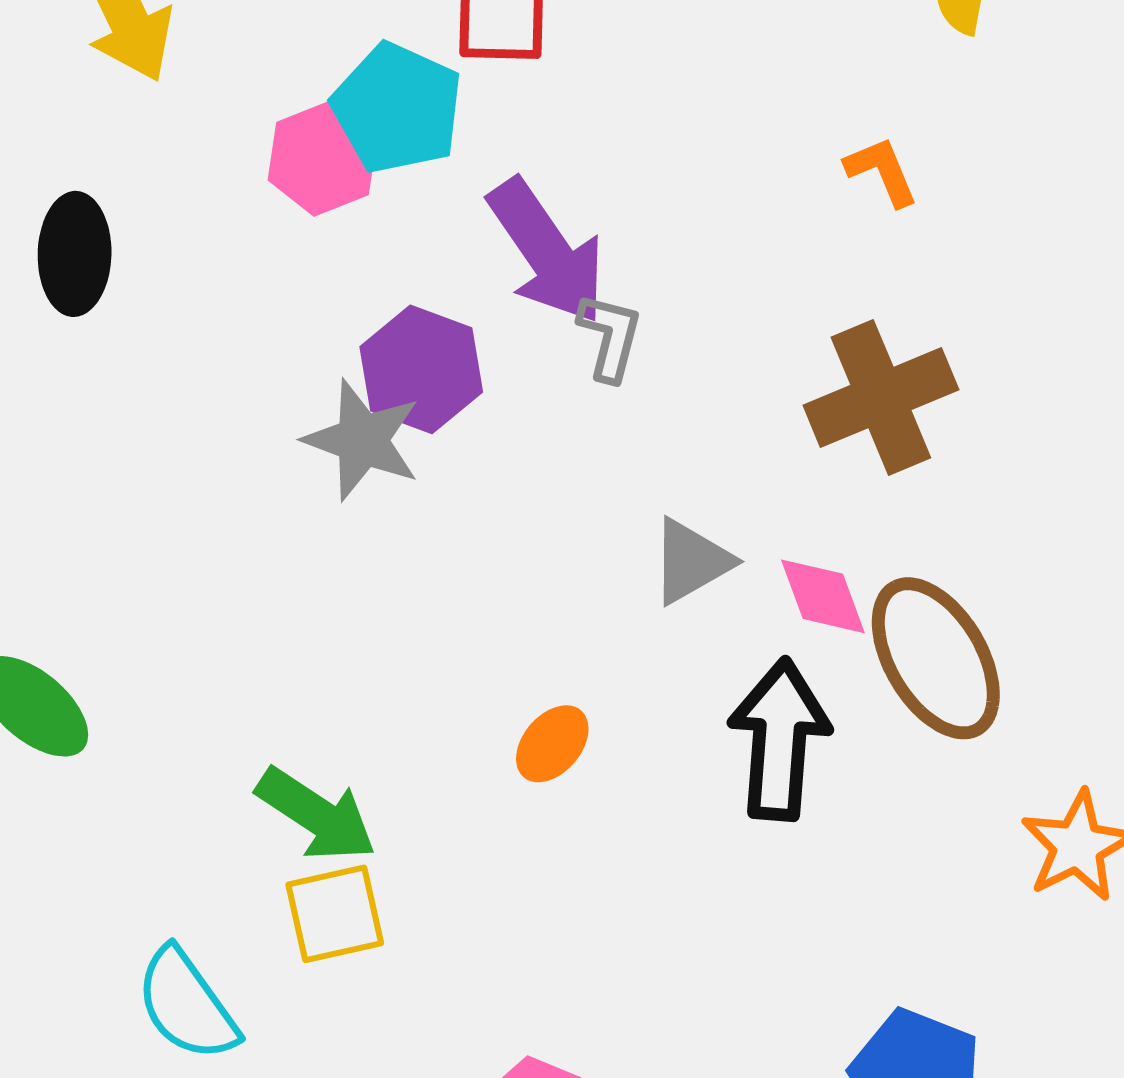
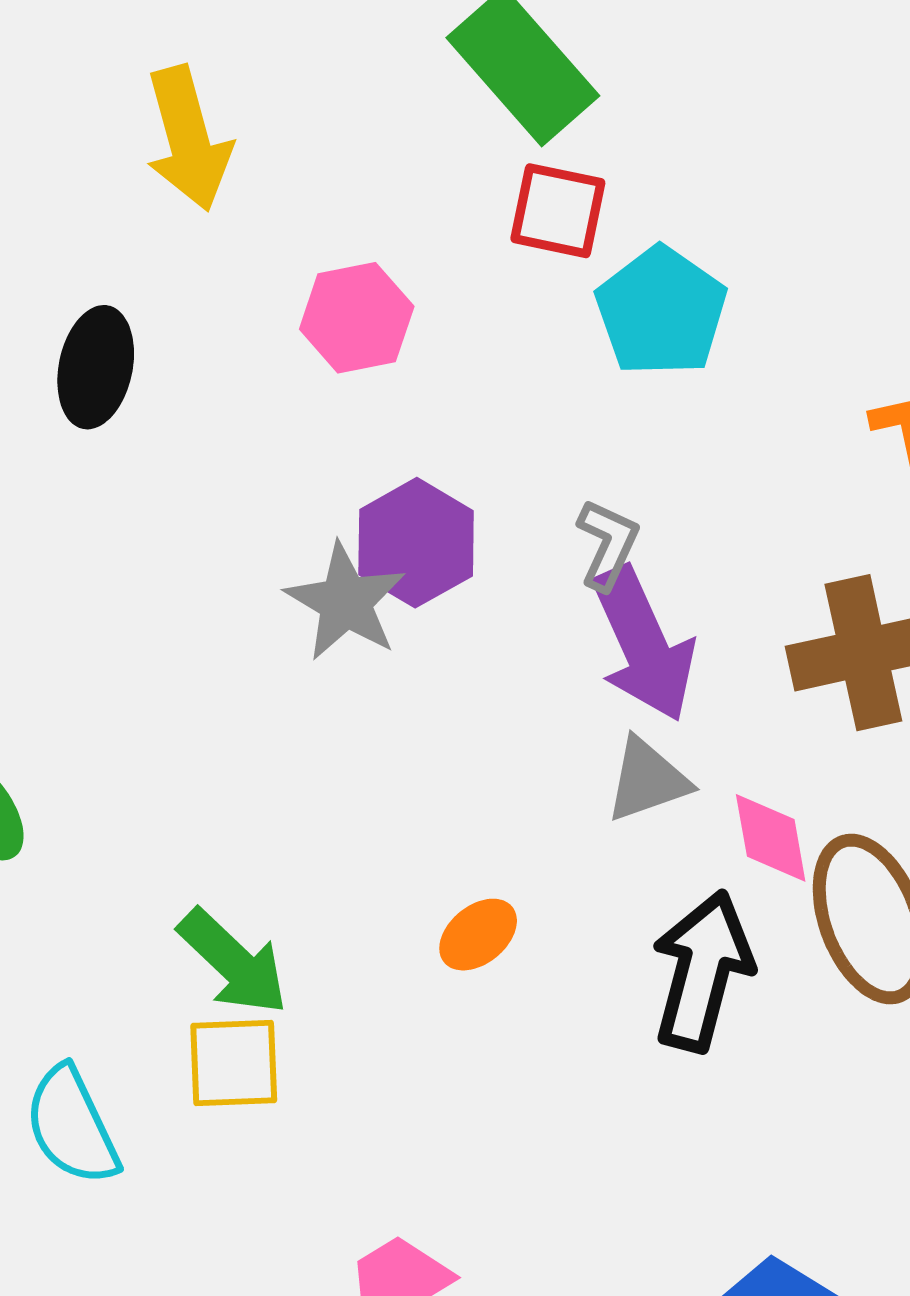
cyan pentagon: (397, 108) -> (661, 311), moved
purple arrow: (547, 252) -> (644, 644), moved

